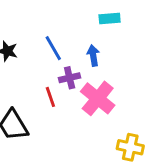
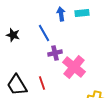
blue arrow: (93, 56) -> (61, 14), moved
red line: (50, 97) -> (42, 83), moved

